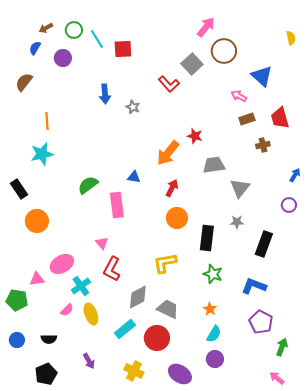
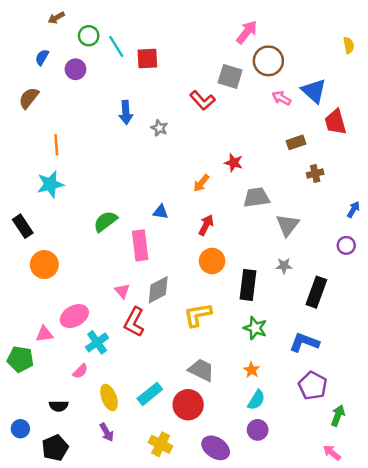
brown arrow: (46, 28) -> (56, 18), moved
gray square: (192, 64) -> (230, 76), turned -30
pink arrow: (239, 96) -> (282, 98), moved
red trapezoid: (280, 118) -> (335, 122), moved
orange arrow: (168, 153) -> (201, 183), size x0.6
gray diamond: (138, 297) -> (158, 290), moved
yellow ellipse: (91, 314) -> (109, 398), moved
blue circle: (17, 340) -> (20, 429), moved

